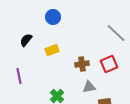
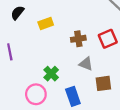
gray triangle: (89, 87) -> (86, 64), turned 32

